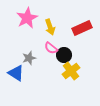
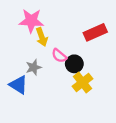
pink star: (27, 18) -> (31, 21), turned 30
yellow arrow: (50, 27) -> (42, 37), moved

